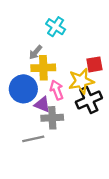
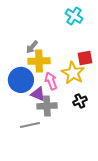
cyan cross: (56, 27) -> (74, 16), moved
yellow star: (81, 81) -> (73, 73), turned -30
black cross: (89, 100) -> (80, 101), moved, size x0.6

